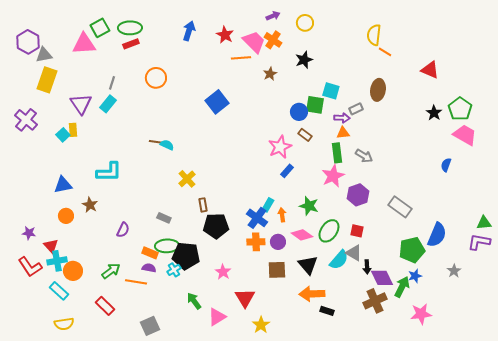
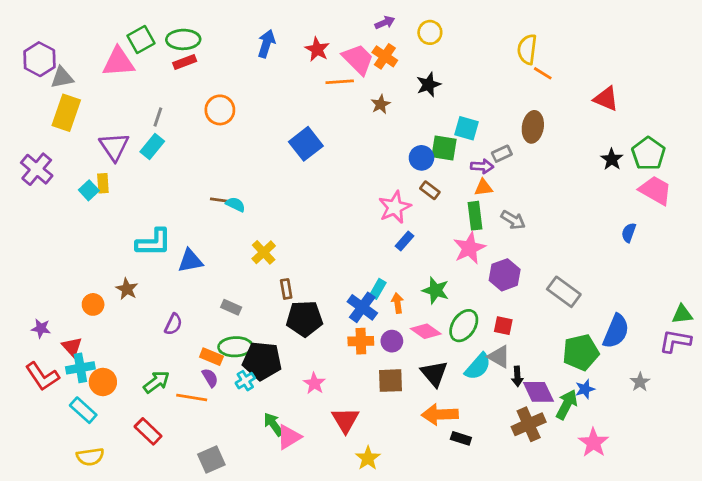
blue triangle: (63, 185) -> (190, 261), moved
purple semicircle: (149, 268) -> (210, 378), turned 48
pink star: (421, 314) -> (593, 443), turned -30
pink triangle: (217, 317) -> (289, 437), moved

